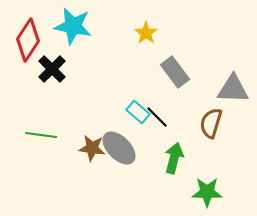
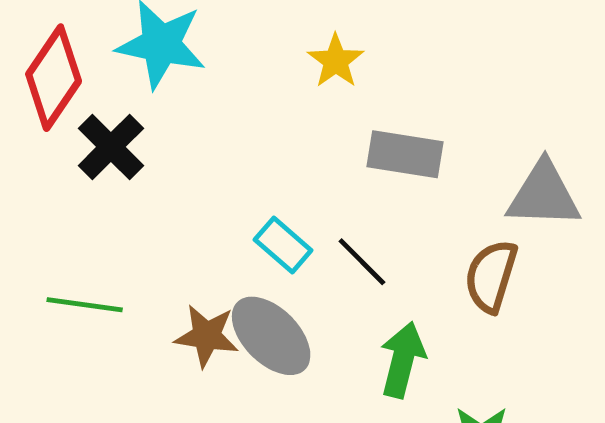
gray rectangle: (175, 72) -> (405, 154), turned -44
cyan rectangle: (138, 112) -> (283, 245), moved

